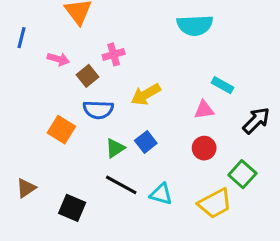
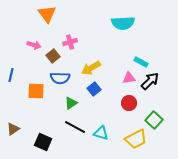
blue line: (21, 38) -> (11, 75), moved
black arrow: (256, 120) -> (150, 81), moved
orange square: (61, 130) -> (36, 91), turned -30
blue square: (146, 142) -> (94, 89), moved

